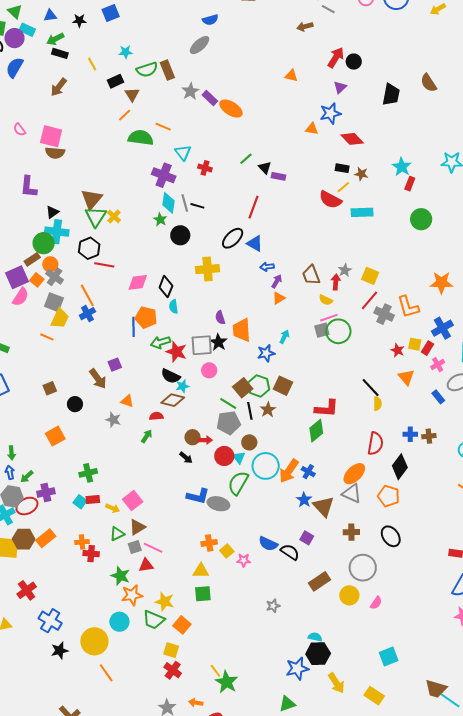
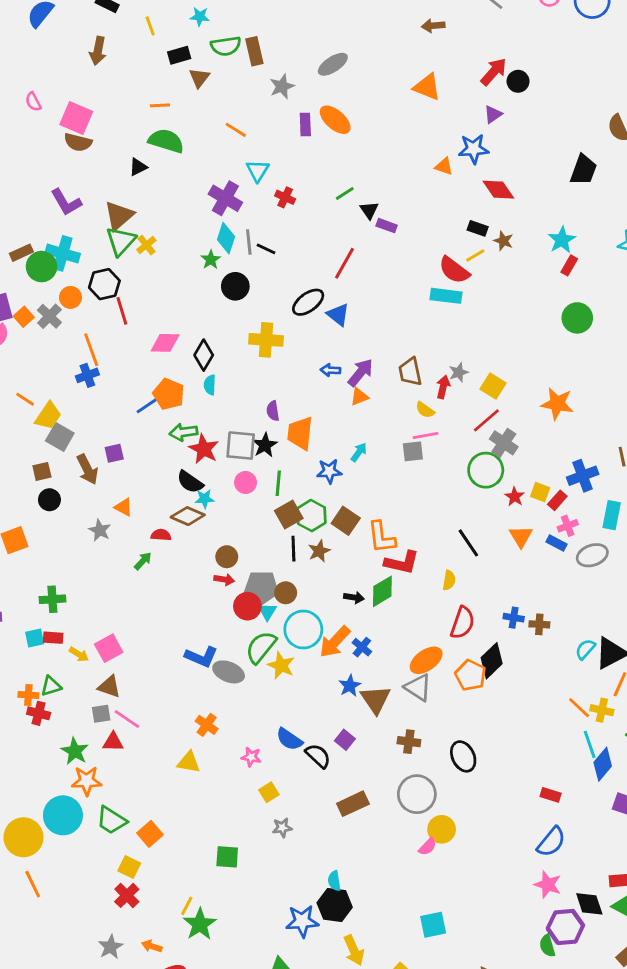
brown arrow: (305, 26) -> (433, 26), moved
gray ellipse: (200, 45) -> (333, 64), moved
orange triangle: (291, 76) -> (427, 87), size x1.5
brown arrow: (59, 87) -> (98, 51), turned -36
black trapezoid: (391, 95) -> (583, 170), moved
purple rectangle: (210, 98) -> (305, 124), moved, turned 35
orange line: (125, 115) -> (160, 105), moved, turned 32
green semicircle: (141, 138) -> (166, 141), moved
purple L-shape: (29, 187) -> (66, 202), moved, turned -45
black triangle: (52, 212) -> (138, 167), moved
cyan rectangle: (362, 212) -> (446, 296), moved
brown rectangle: (32, 259) -> (21, 253), moved
orange circle: (50, 264) -> (70, 297), moved
red line: (104, 265) -> (122, 311), turned 54
blue arrow: (267, 267) -> (331, 370), moved
purple arrow: (277, 281) -> (360, 373), size x1.5
orange star: (441, 283) -> (557, 404), moved
gray square: (54, 302) -> (60, 437), moved
orange L-shape: (408, 307) -> (382, 537), moved
yellow trapezoid: (60, 318) -> (48, 416), moved
blue line: (133, 327) -> (149, 404), turned 48
green circle: (338, 331) -> (486, 470), moved
brown square: (50, 388) -> (42, 471), moved
blue rectangle: (438, 397) -> (557, 543), moved, turned -32
green line: (228, 404) -> (278, 483), moved, turned 54
yellow semicircle: (377, 404) -> (449, 580), moved
gray pentagon: (229, 423) -> (261, 587), moved
brown circle: (193, 437) -> (227, 557), moved
black arrow: (186, 458) -> (354, 597), moved, turned -40
orange pentagon: (389, 496) -> (470, 675), moved
cyan square: (80, 502) -> (35, 638), turned 32
brown triangle: (137, 527) -> (109, 687), turned 42
green triangle: (117, 534) -> (51, 686), moved
orange cross: (209, 543) -> (207, 725), turned 35
yellow square: (227, 551) -> (269, 792), moved
green square: (203, 594) -> (227, 857), moved
yellow circle: (349, 595) -> (442, 829), moved
yellow star: (165, 602) -> (281, 665), moved
cyan circle: (119, 622) -> (63, 815), size x1.4
cyan semicircle: (315, 637) -> (334, 881), turned -120
yellow line: (215, 671) -> (187, 906), turned 56

